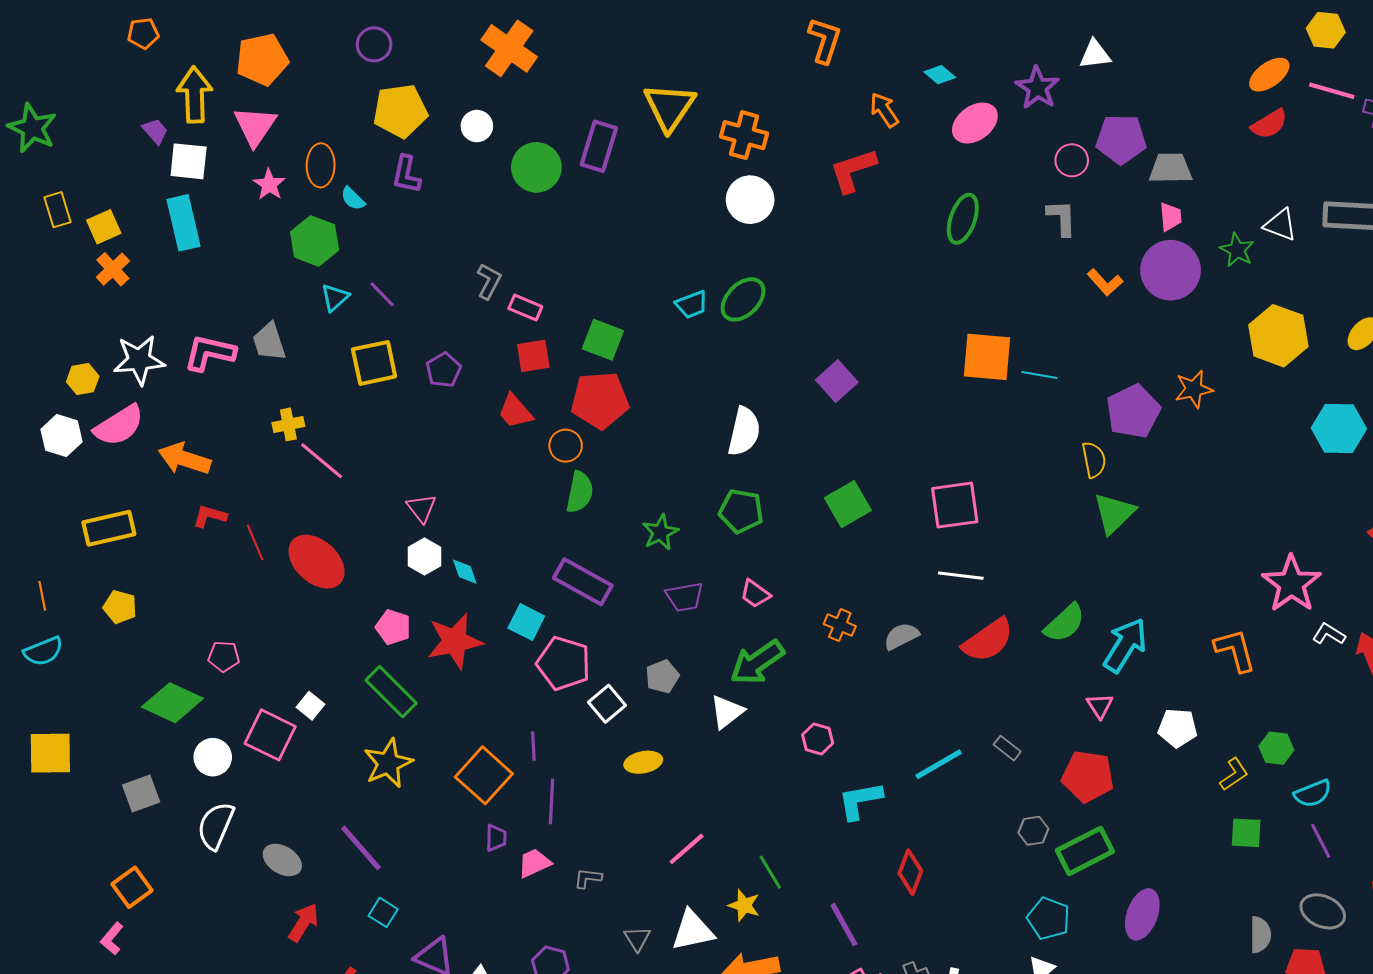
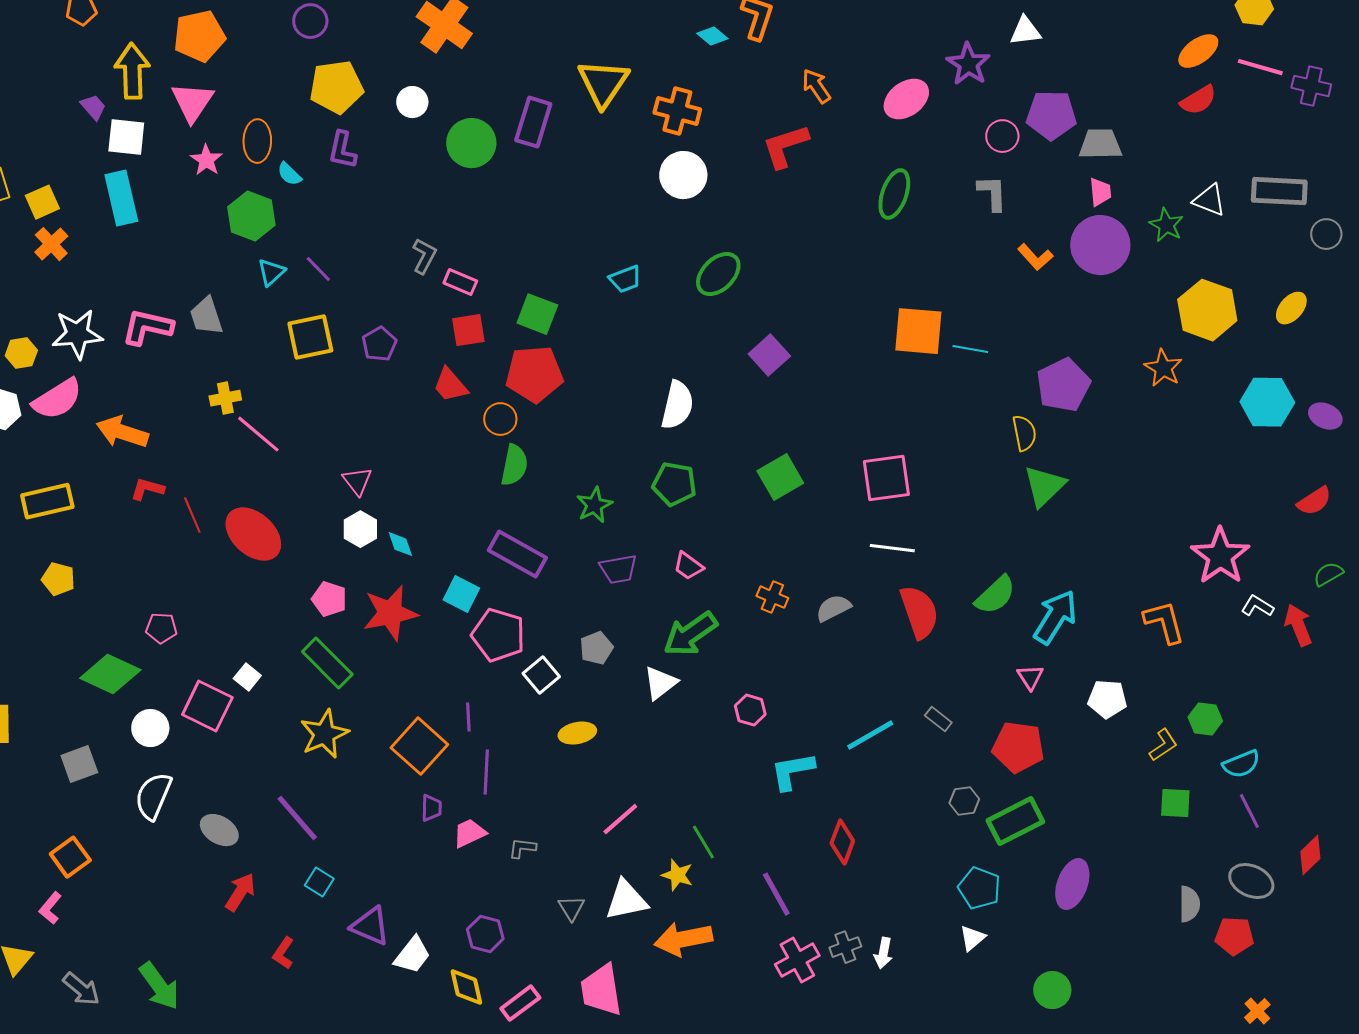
cyan diamond: (940, 75) -> (712, 36), moved
green ellipse: (743, 299) -> (718, 274), moved
orange star: (1194, 389) -> (1163, 368), moved, turned -30
red semicircle: (988, 640) -> (919, 612), turned -74

